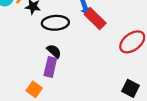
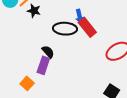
black ellipse: (55, 23) -> (65, 29), moved

